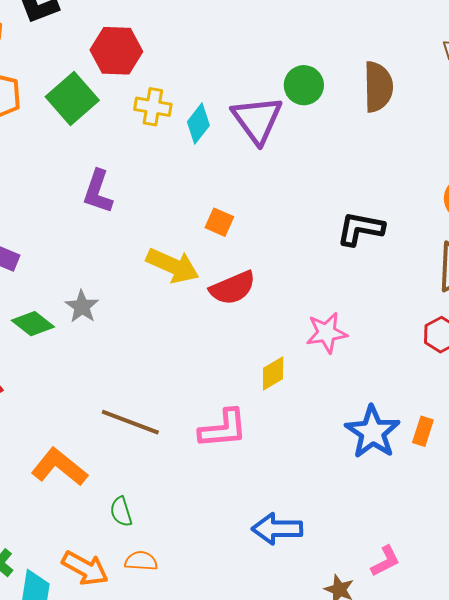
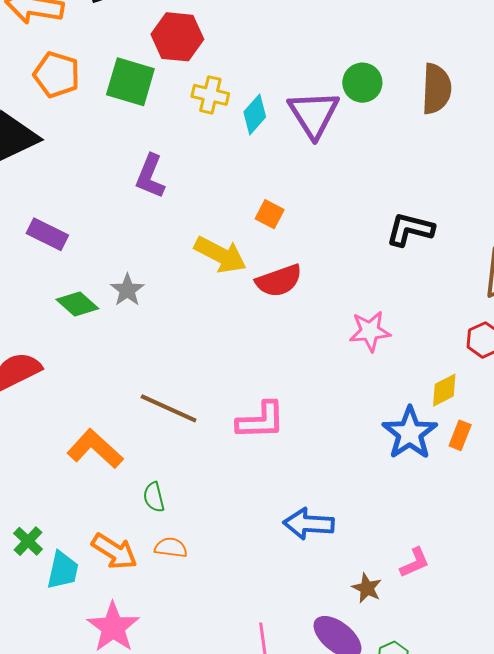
green square: (72, 98) -> (130, 82), turned -36
yellow diamond: (273, 374) -> (444, 390), moved

